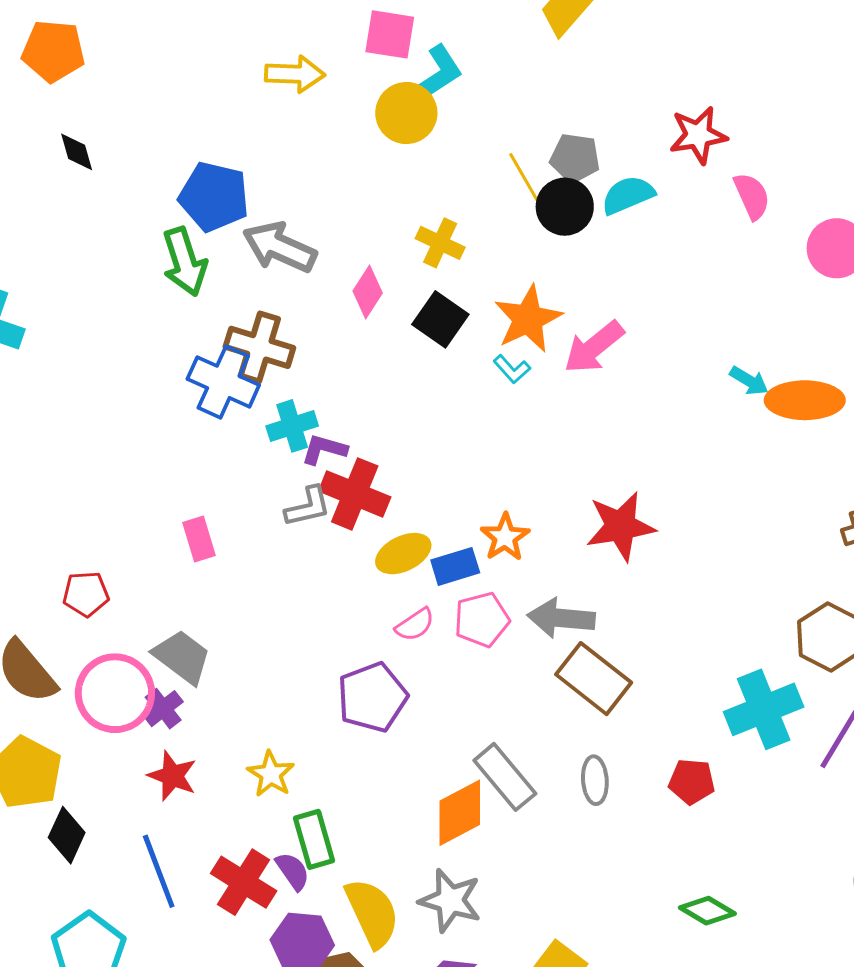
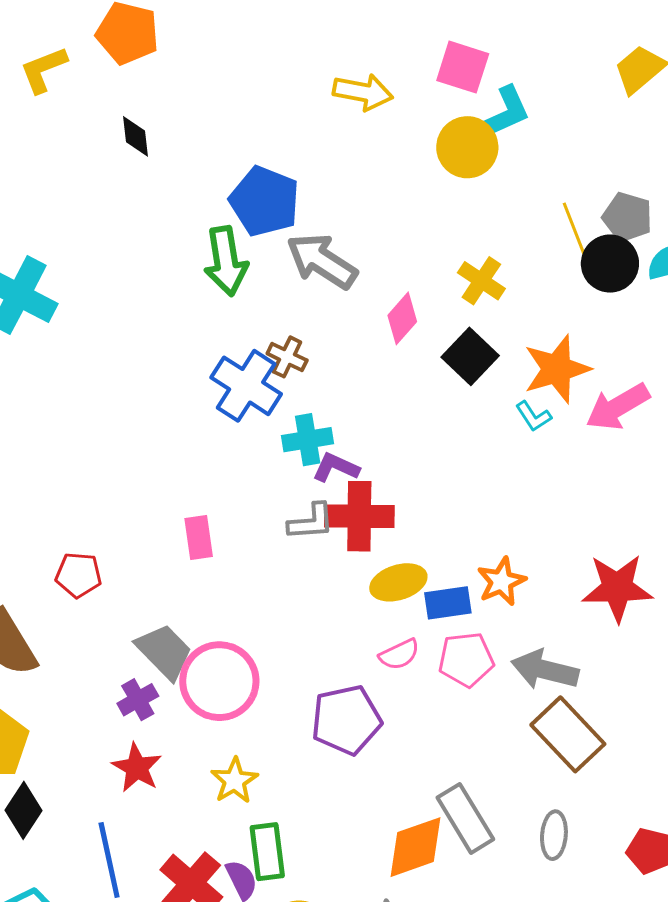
brown cross: (259, 347) -> (287, 357), size x0.6
red cross: (355, 494) -> (359, 516), turned -30
pink circle: (115, 693) -> (219, 681), moved

